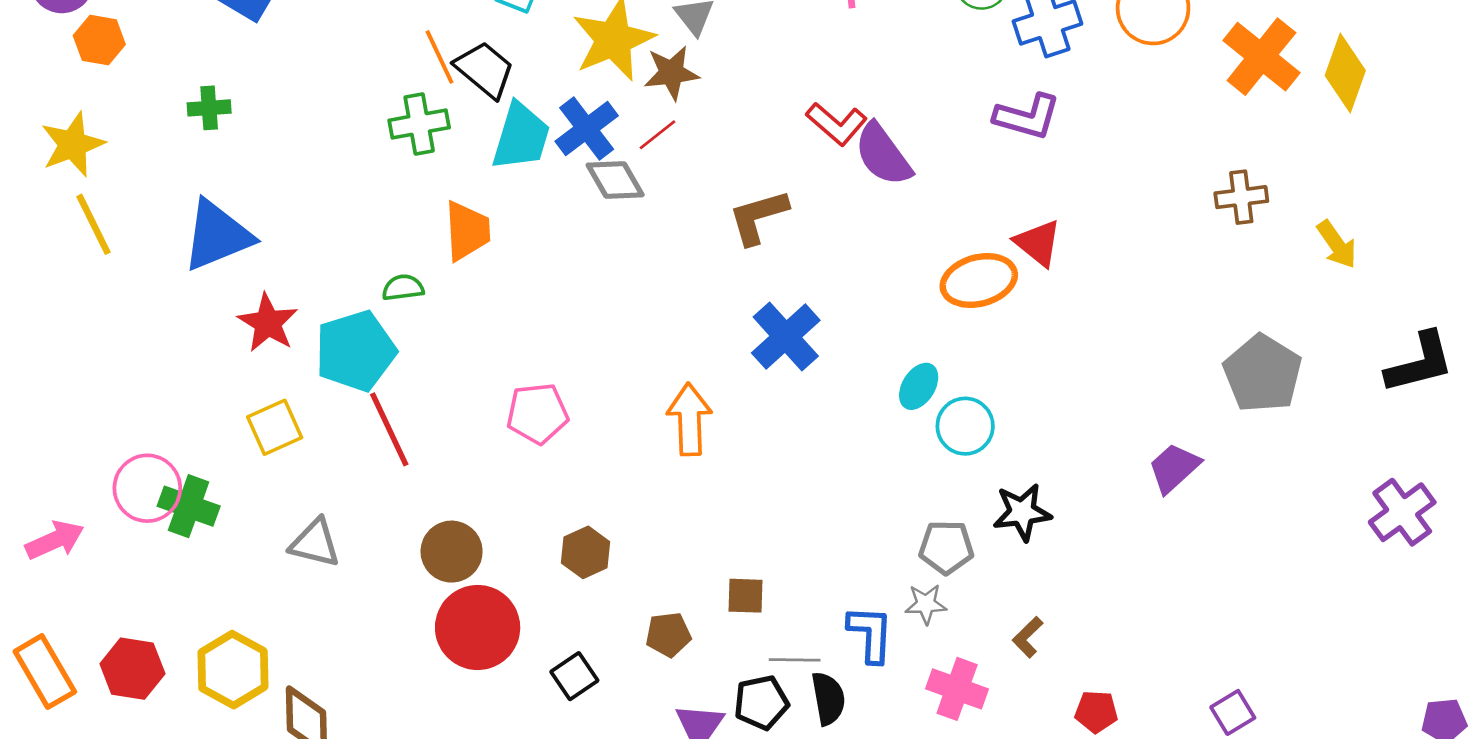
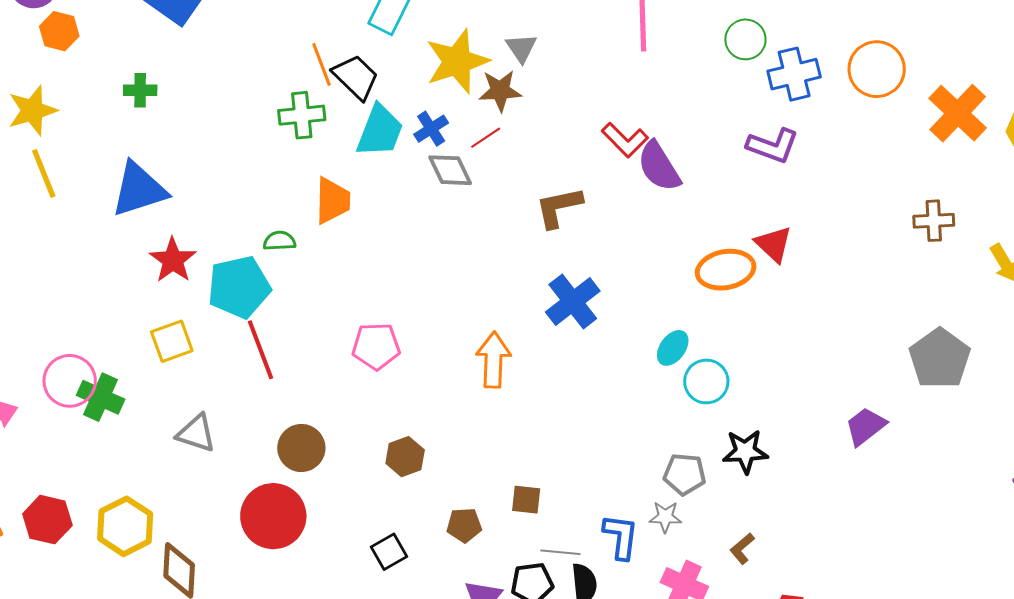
blue cross: (587, 129) -> (431, 129), size x0.7
red circle: (478, 627) -> (273, 516), moved

